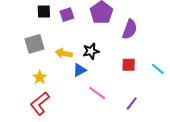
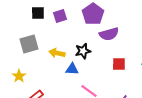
purple semicircle: (130, 29) -> (109, 34), moved, turned 54
blue triangle: (79, 70) -> (72, 69), turned 32
yellow star: (40, 77) -> (19, 76), moved

